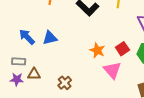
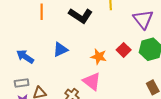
blue triangle: (50, 38) -> (60, 50), moved
pink triangle: (112, 70) -> (92, 81), moved

